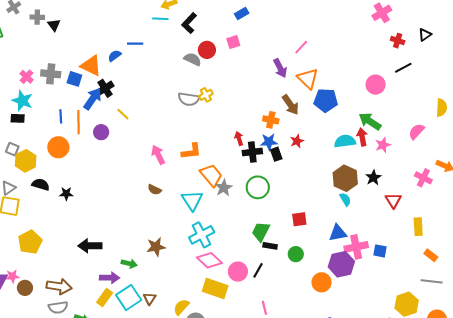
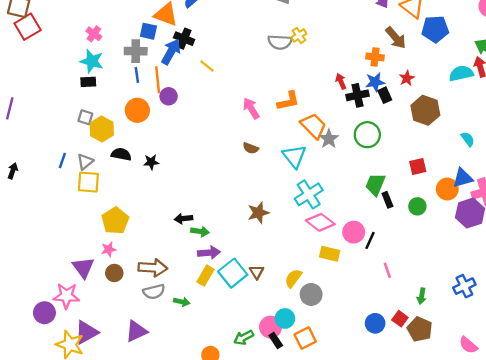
gray cross: (51, 74) -> (136, 51), moved
black cross: (105, 88) -> (184, 39), turned -30
purple circle: (101, 132) -> (169, 96), moved
brown hexagon: (345, 178) -> (425, 110), moved
black arrow: (90, 246) -> (183, 219), size x0.7
black rectangle: (270, 246) -> (387, 200), turned 64
green arrow: (129, 264) -> (200, 231), moved
black line: (258, 270) -> (370, 240), moved
pink star: (12, 276) -> (109, 249), moved
orange circle: (322, 282) -> (447, 189), moved
yellow rectangle: (215, 289) -> (330, 254), size x0.7

